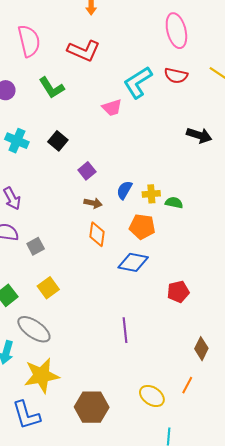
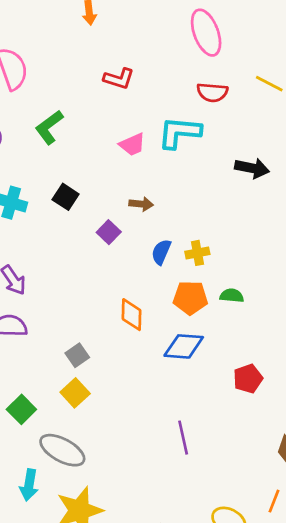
red L-shape: (84, 51) -> (119, 79), moved, size x0.7
cyan L-shape: (138, 82) -> (179, 133), moved, turned 44
green L-shape: (52, 88) -> (49, 127), turned 92
brown arrow: (93, 203) -> (141, 204), moved
green semicircle: (174, 203) -> (232, 296), moved
gray square: (36, 246) -> (77, 355), moved

